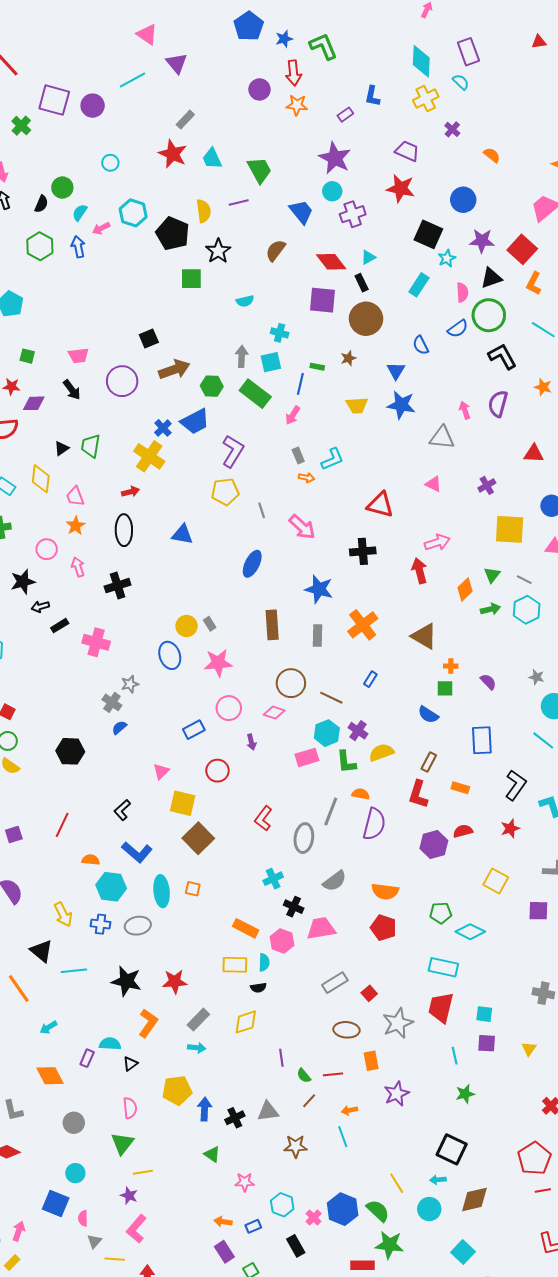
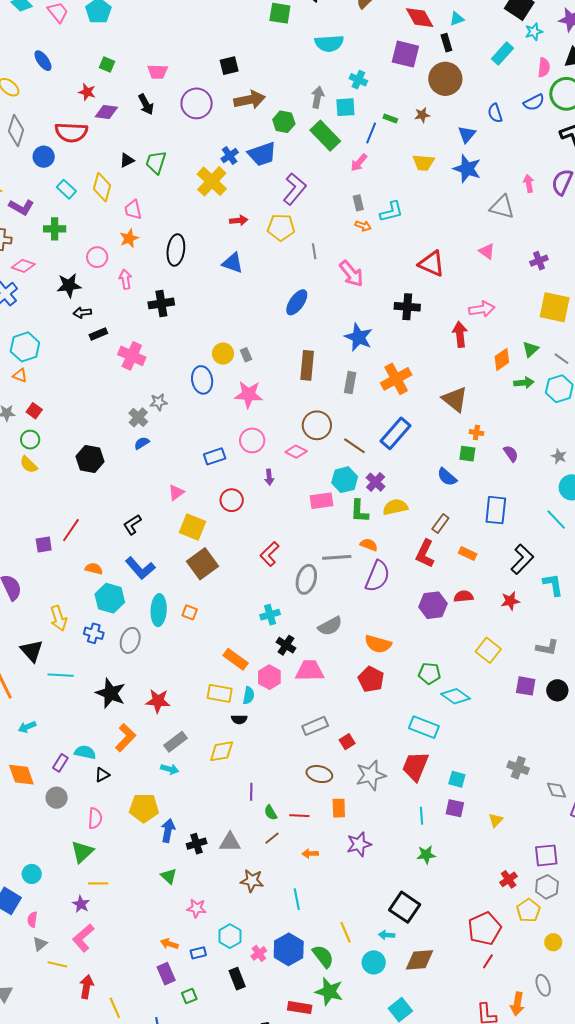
cyan semicircle: (245, 301) -> (329, 43), size x1.6
red arrow: (130, 492) -> (239, 220), moved
blue rectangle: (370, 679) -> (396, 433), size x2.0
gray line: (331, 812) -> (337, 557), turned 56
purple square: (14, 835) -> (44, 544), moved
gray ellipse: (138, 926) -> (130, 640), turned -70
gray circle: (74, 1123) -> (57, 798), moved
cyan line: (343, 1137) -> (297, 899), moved
red line: (543, 1191) -> (488, 961), turned -56

